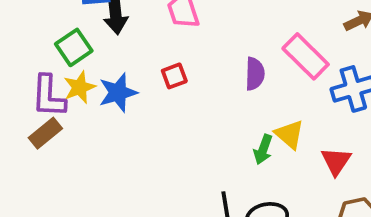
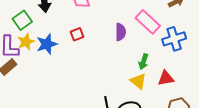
yellow triangle: (289, 134) -> (138, 81), moved
green arrow: (263, 149) -> (143, 62), moved
red triangle: (336, 161) -> (166, 78), turned 48

